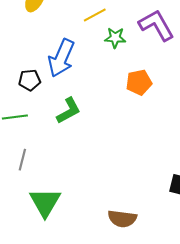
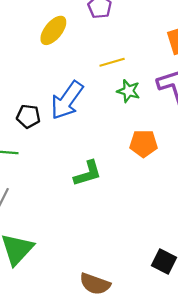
green L-shape: (69, 111) -> (88, 173), moved

